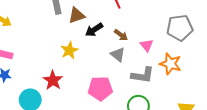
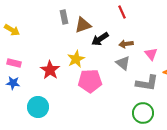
brown arrow: (121, 35) -> (126, 44), turned 136
red star: (53, 80) -> (50, 70), moved
pink pentagon: (100, 89) -> (90, 81), moved

